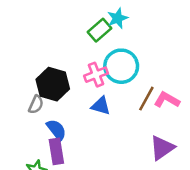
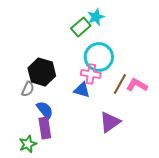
pink cross: (96, 75) -> (91, 74), moved, turned 30
purple triangle: (162, 148) -> (110, 122), moved

